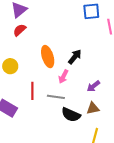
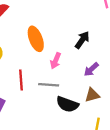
black arrow: (75, 57) -> (82, 40), moved

